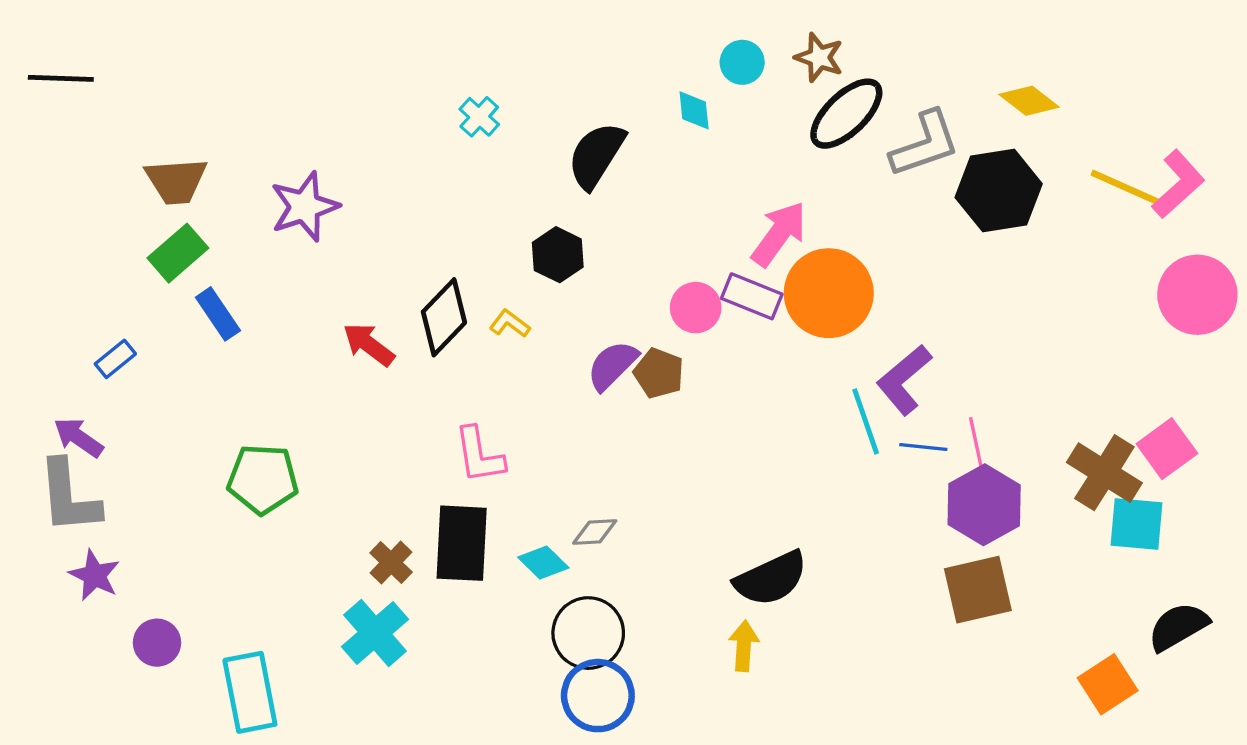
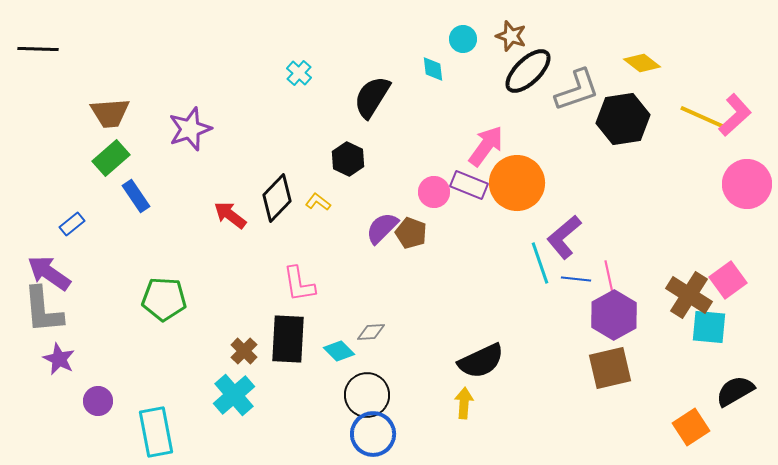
purple arrow: (78, 437) -> (49, 273), size x1.4

